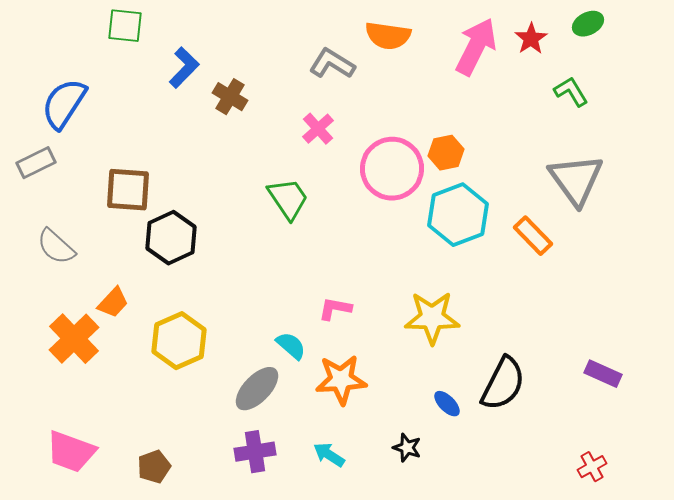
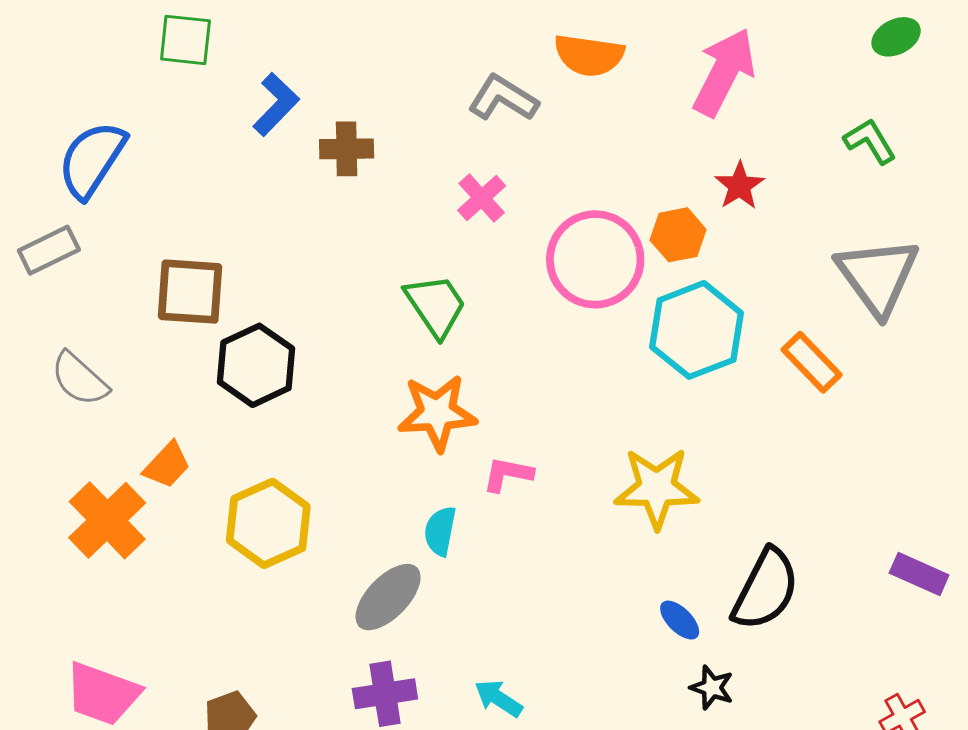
red star: (531, 39) -> (739, 186), moved
brown cross: (230, 97) -> (347, 149), turned -32
cyan semicircle: (291, 346) -> (440, 531), turned -120
orange star: (341, 380) -> (437, 413), moved
black star: (407, 448) -> (712, 688), moved

